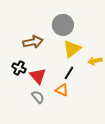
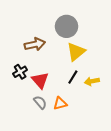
yellow arrow: (95, 61) -> (92, 81), moved
black cross: (19, 68) -> (20, 72), turned 32
orange triangle: (62, 90) -> (60, 103), moved, turned -40

